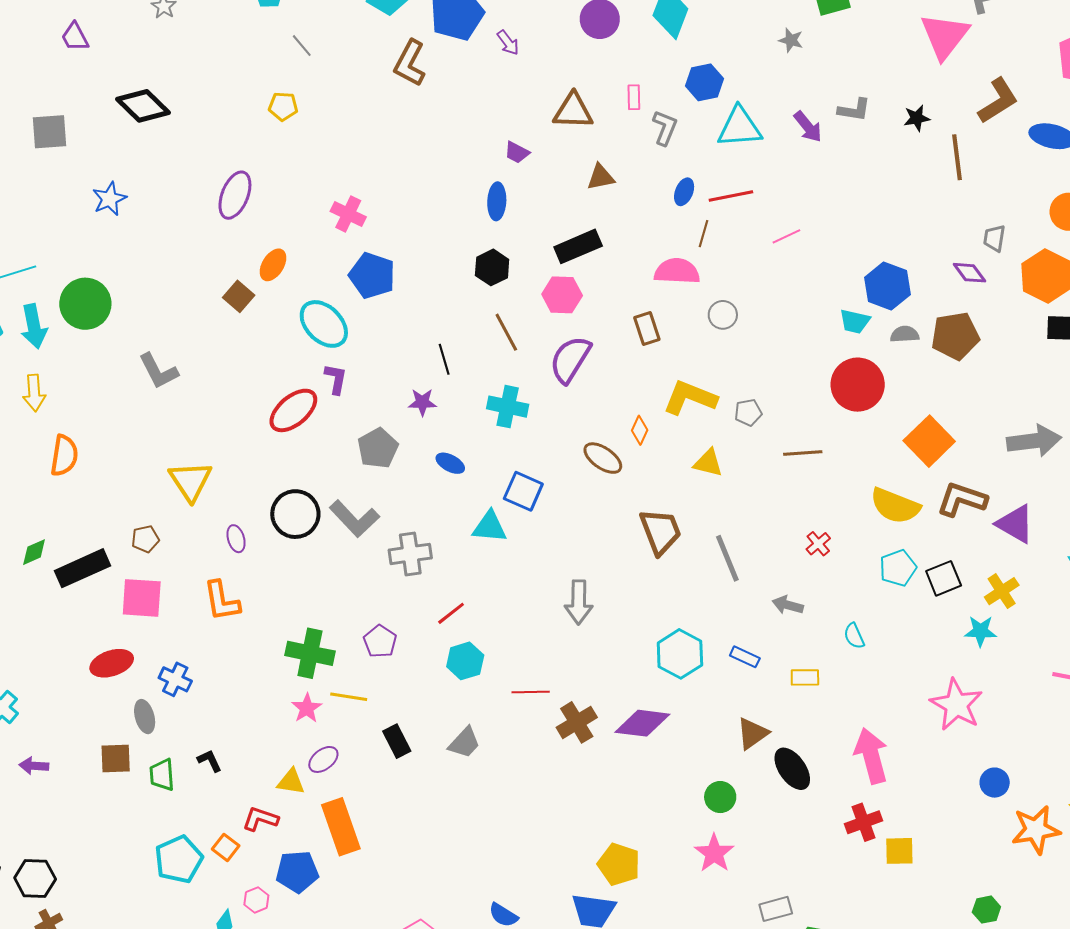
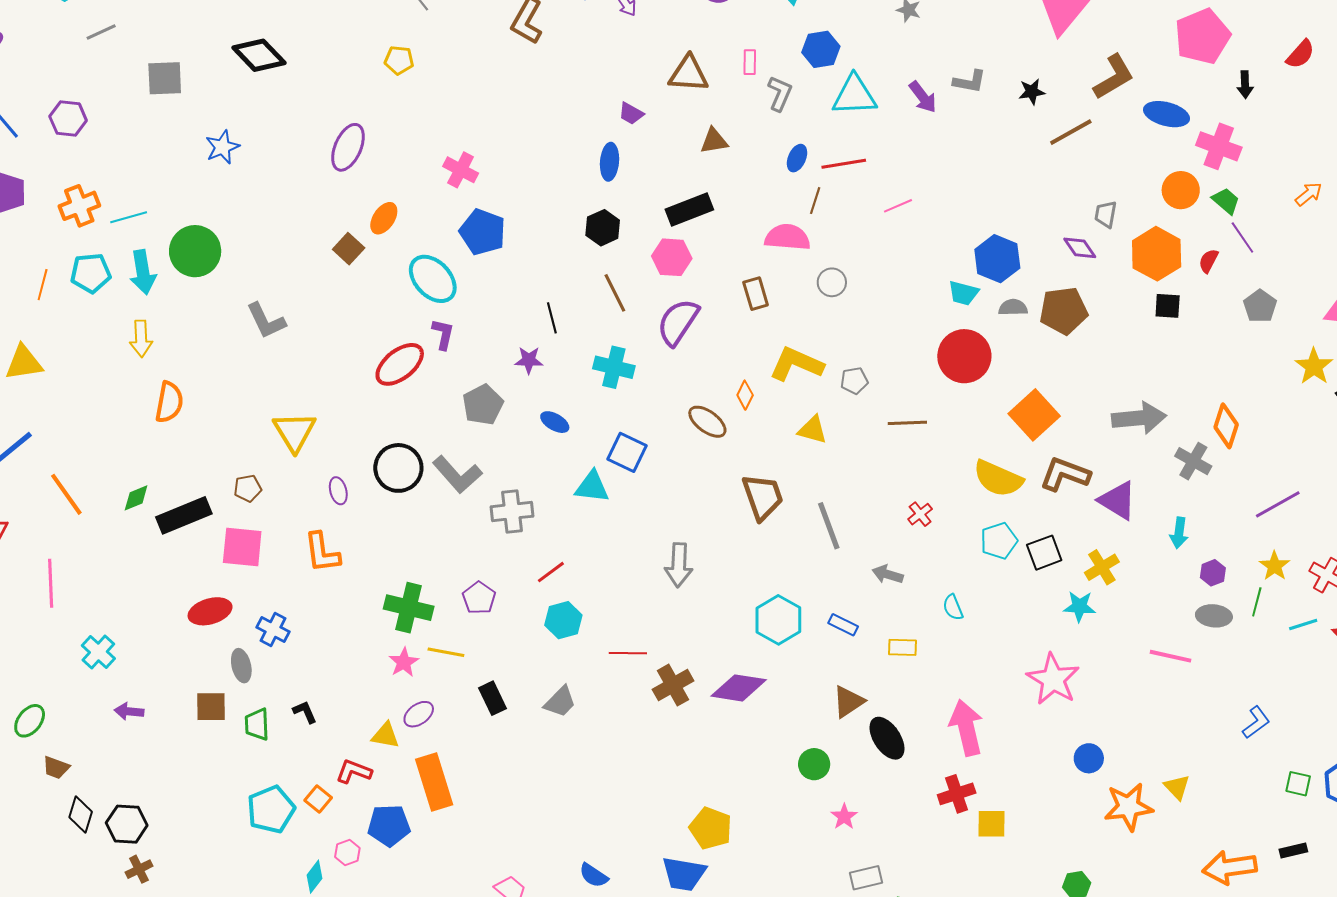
brown line: (957, 157) -> (1071, 132), turned 66
pink star: (714, 853) -> (844, 817), moved, size x0.7

